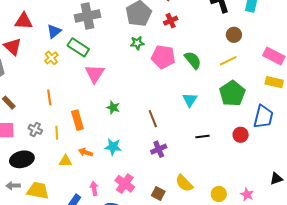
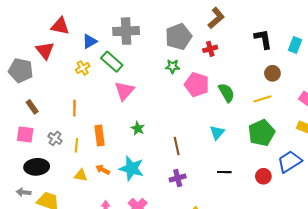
blue trapezoid: (263, 117) -> (290, 162), turned -145
cyan star: (113, 147) -> (132, 168), size x1.4

